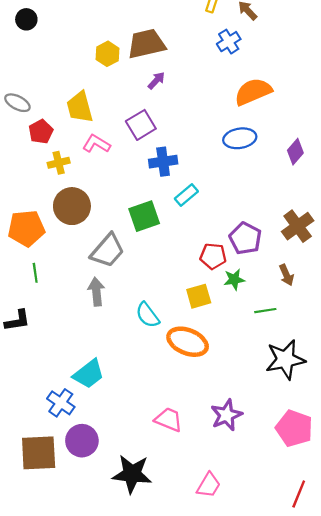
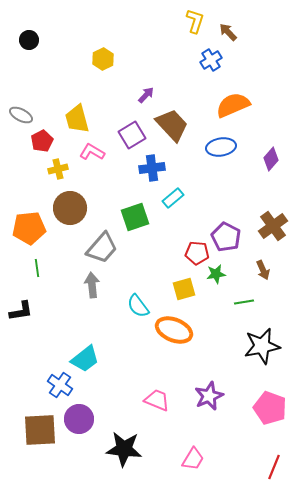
brown trapezoid: (146, 44) -> (172, 125), moved, turned 60
yellow hexagon: (107, 54) -> (103, 59), moved

